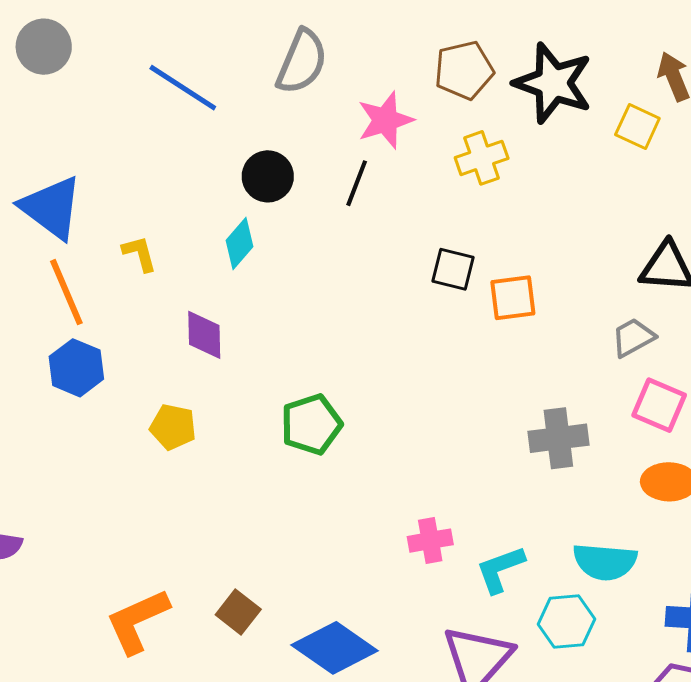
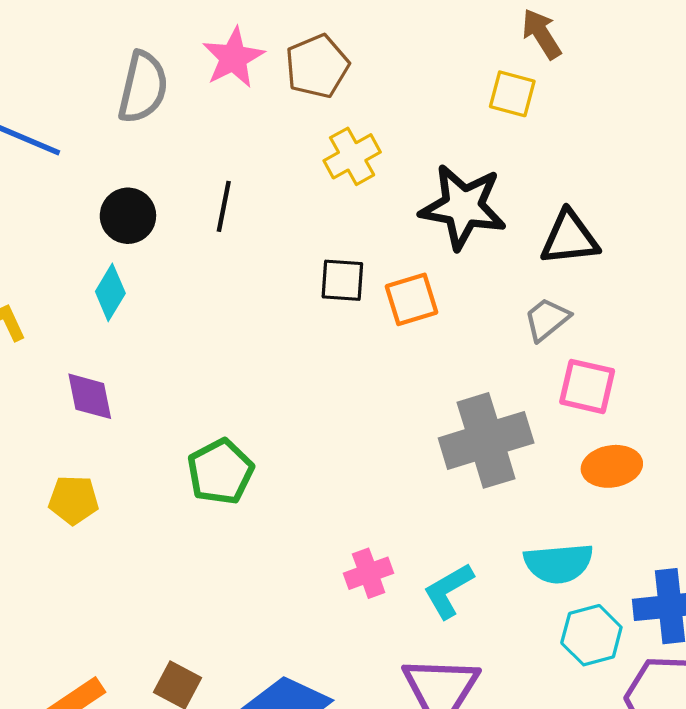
black star: (553, 83) -> (463, 207), moved
pink star: (385, 120) -> (233, 58), moved
gray cross: (558, 438) -> (486, 440), size x1.4
cyan hexagon: (566, 622) -> (591, 635), moved

